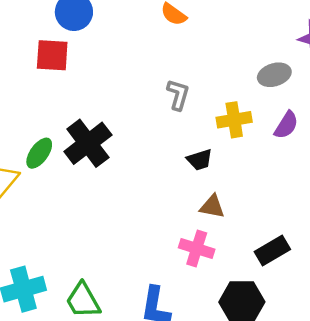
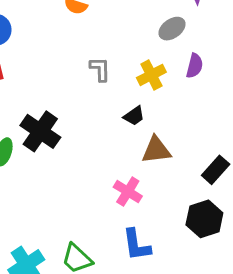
brown triangle: (212, 207) -> (156, 150), size x1.4
pink cross: (197, 249) -> (128, 192), moved, turned 32

